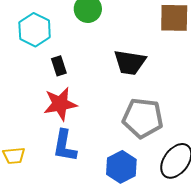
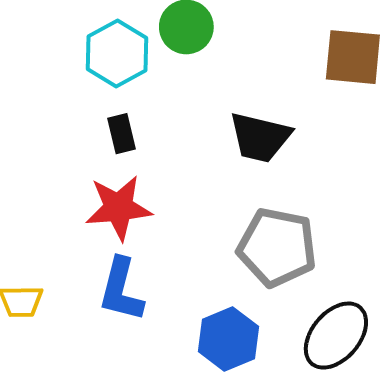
cyan hexagon: (35, 30) -> (117, 53), moved

